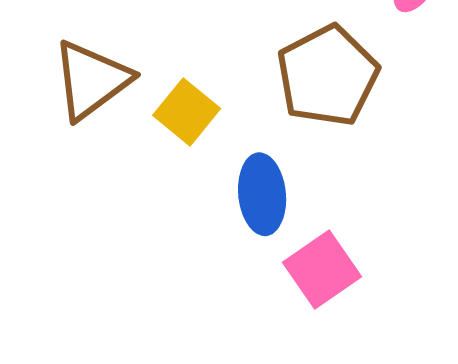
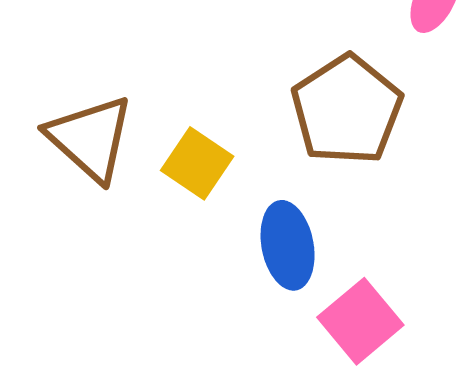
brown triangle: (91, 80) -> (90, 138), turned -36

